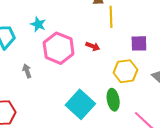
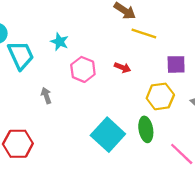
yellow line: (111, 17) -> (144, 33), turned -70
pink hexagon: (59, 48) -> (83, 69), size x0.7

